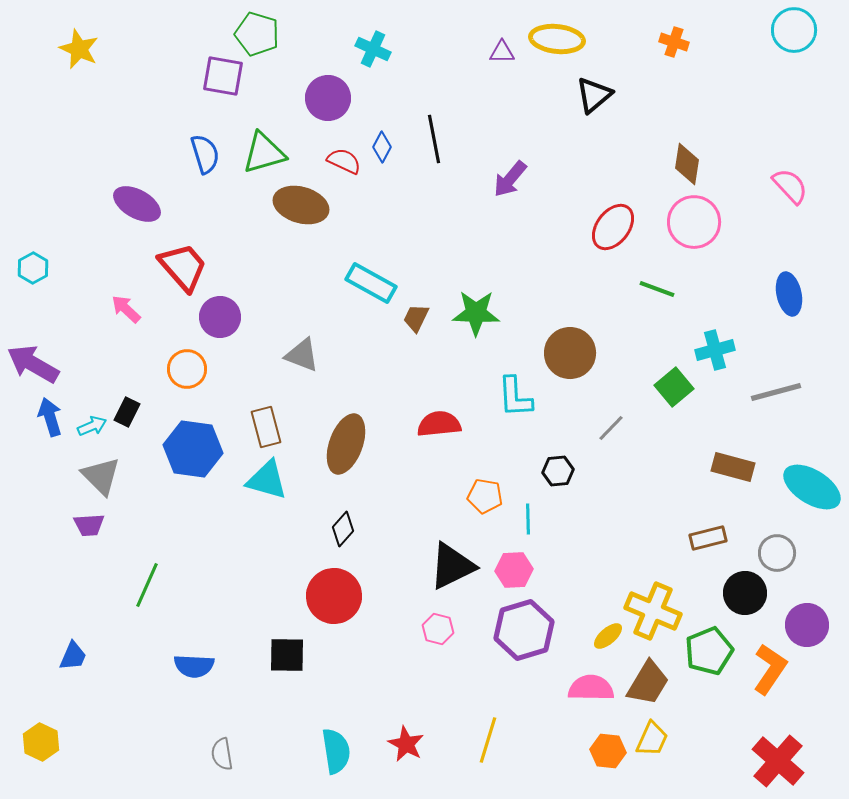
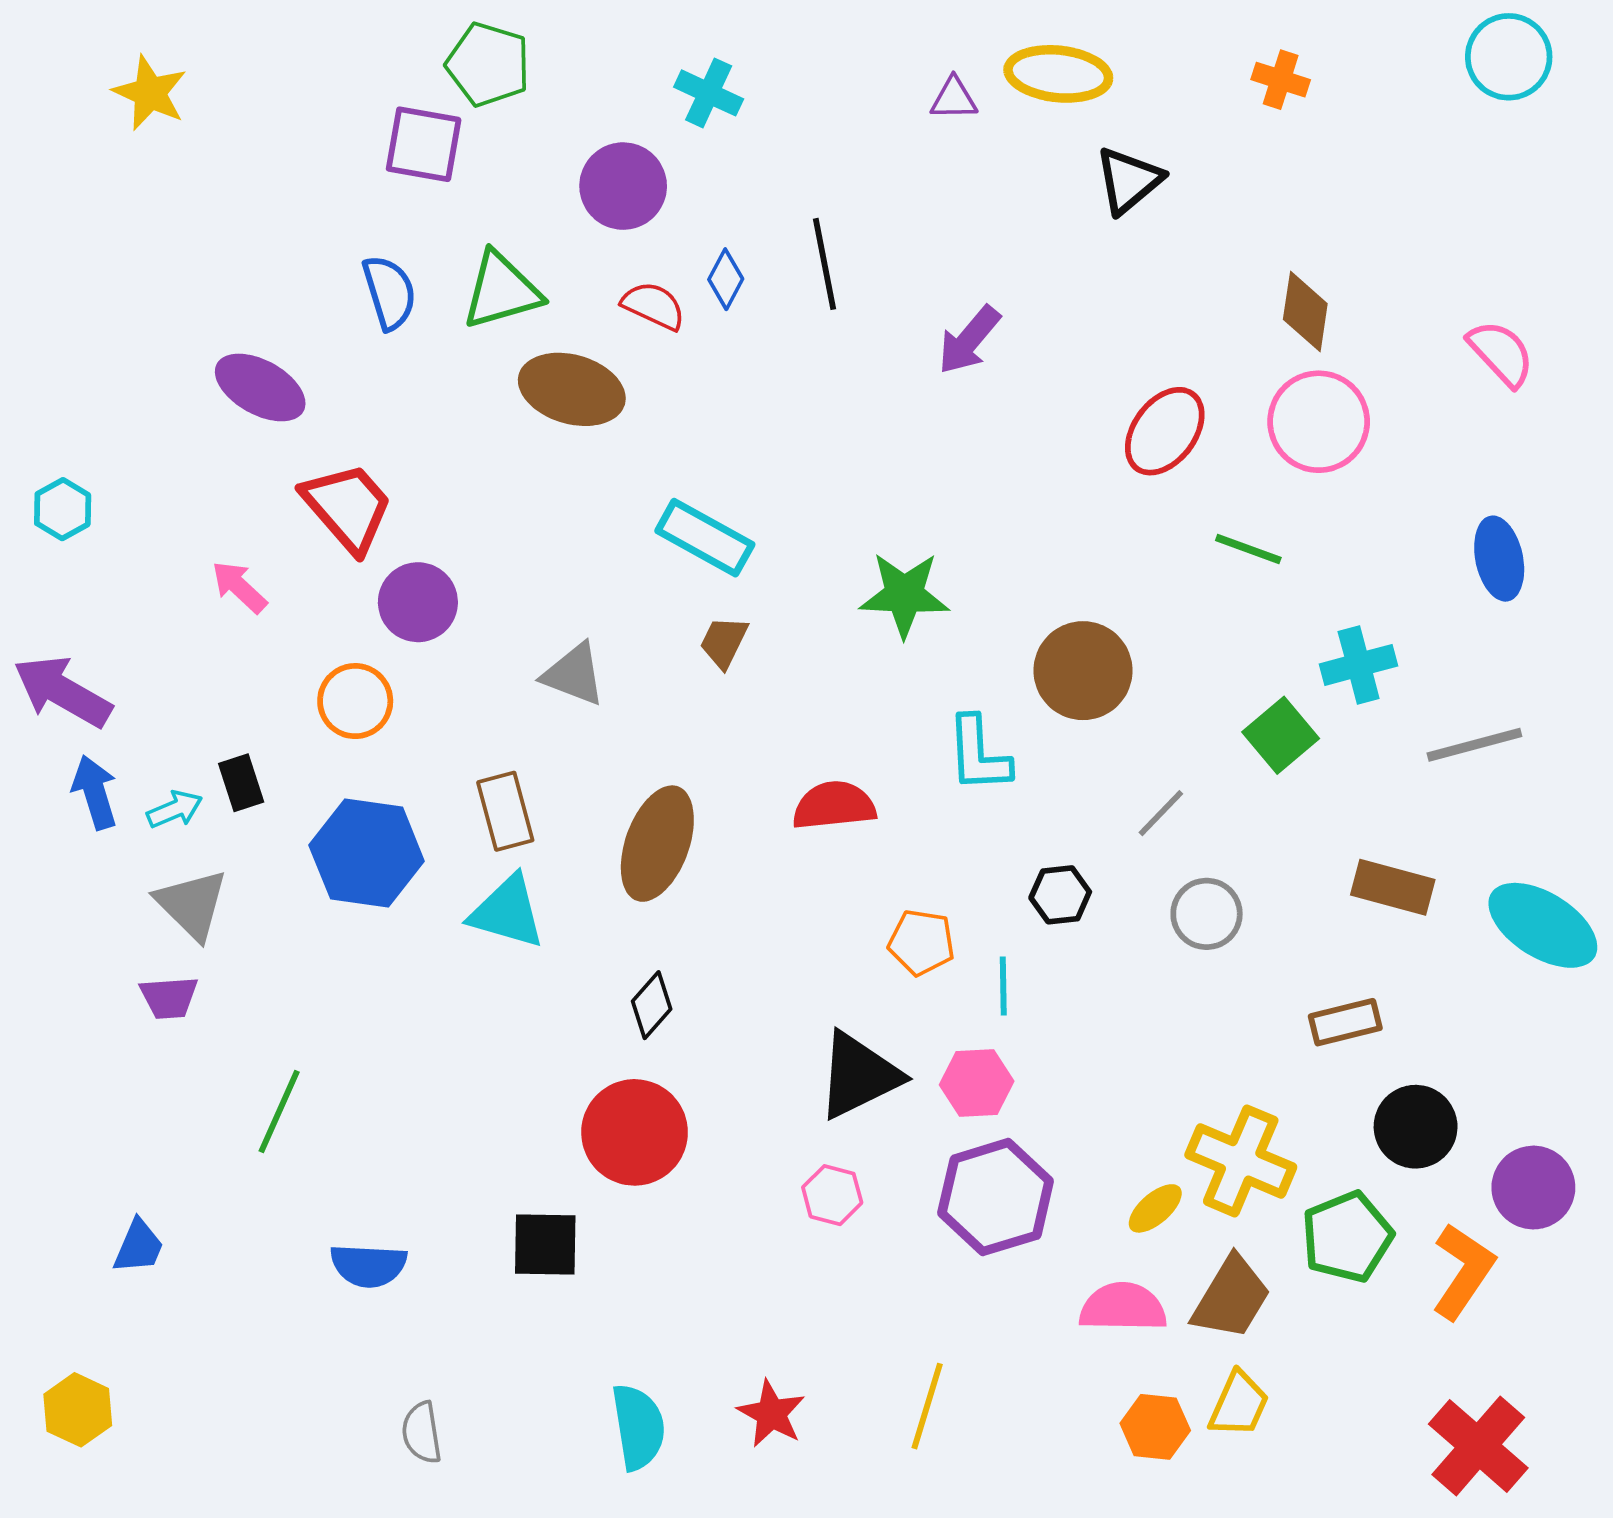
brown trapezoid: (416, 318) -> (724, 642), moved
black rectangle: (127, 412) -> (241, 783), turned -44
gray circle: (777, 553) -> (1207, 914), moved

